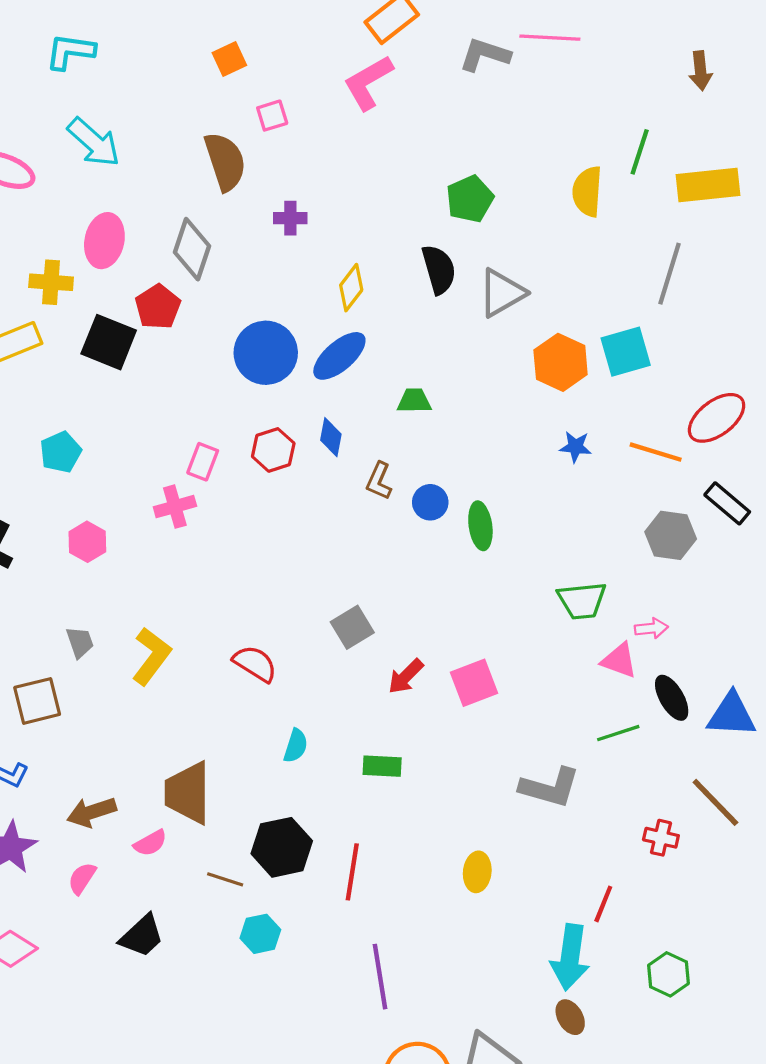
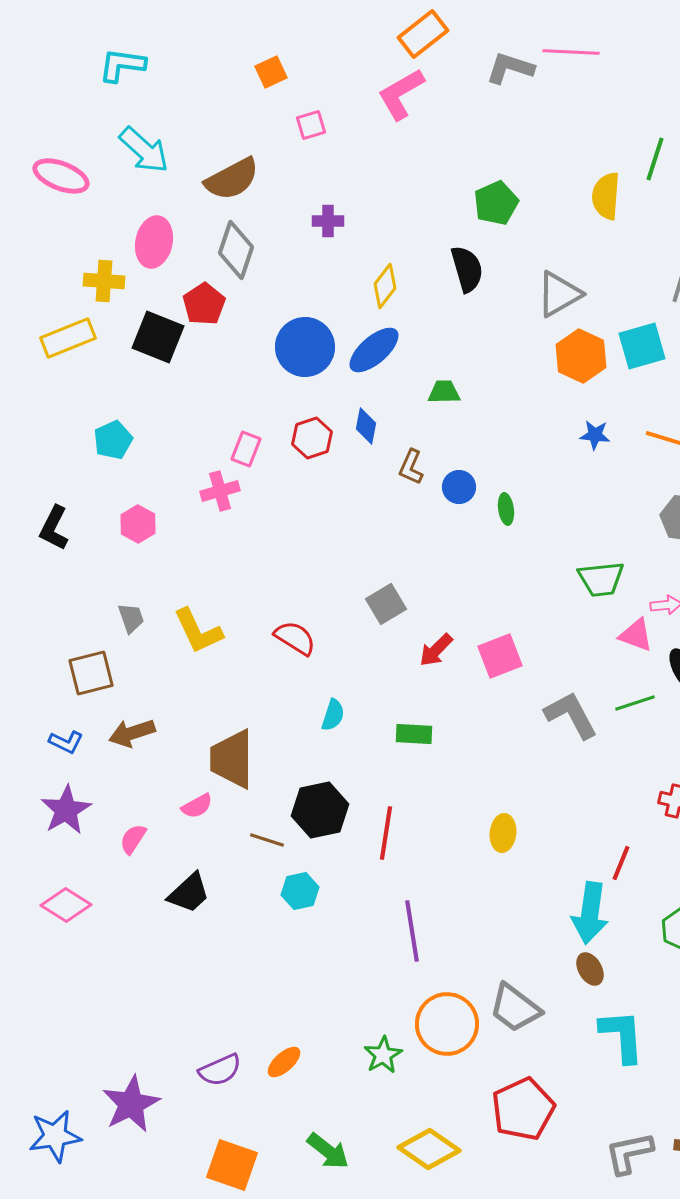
brown semicircle: (225, 162) -> (232, 179), moved, turned 80
gray triangle: (502, 293) -> (559, 294), moved
green ellipse: (480, 526) -> (506, 509), size x0.7
yellow L-shape: (151, 656) -> (198, 631), turned 118
gray L-shape: (550, 787) -> (571, 715), moved, turned -134
brown arrow: (92, 812) -> (132, 733), moved

